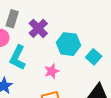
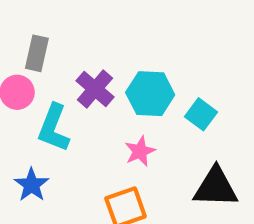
purple cross: (38, 28) -> (95, 89), moved
pink star: (52, 71) -> (140, 151), moved

